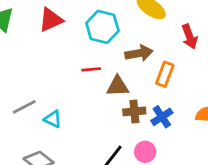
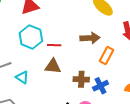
cyan hexagon: (102, 27) -> (31, 37), moved
brown triangle: (118, 86) -> (53, 66), moved

